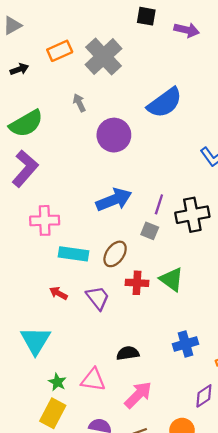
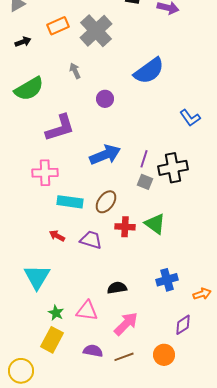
purple circle: (114, 135) -> (105, 99), size x0.6
purple L-shape: (25, 169) -> (60, 128), moved, turned 32
gray square: (150, 231) -> (145, 182), moved
purple trapezoid: (98, 298) -> (91, 240), turned -35

